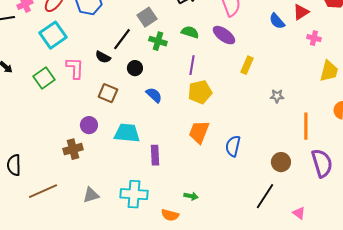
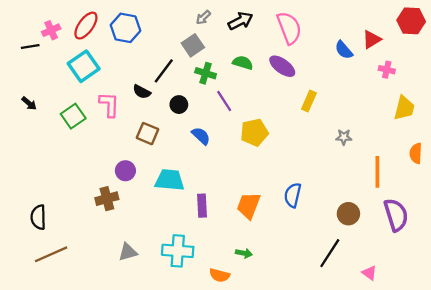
purple line: (192, 65) -> (224, 101), moved, turned -42
orange trapezoid: (199, 132) -> (249, 206), moved
brown line: (43, 191) -> (51, 254), moved

